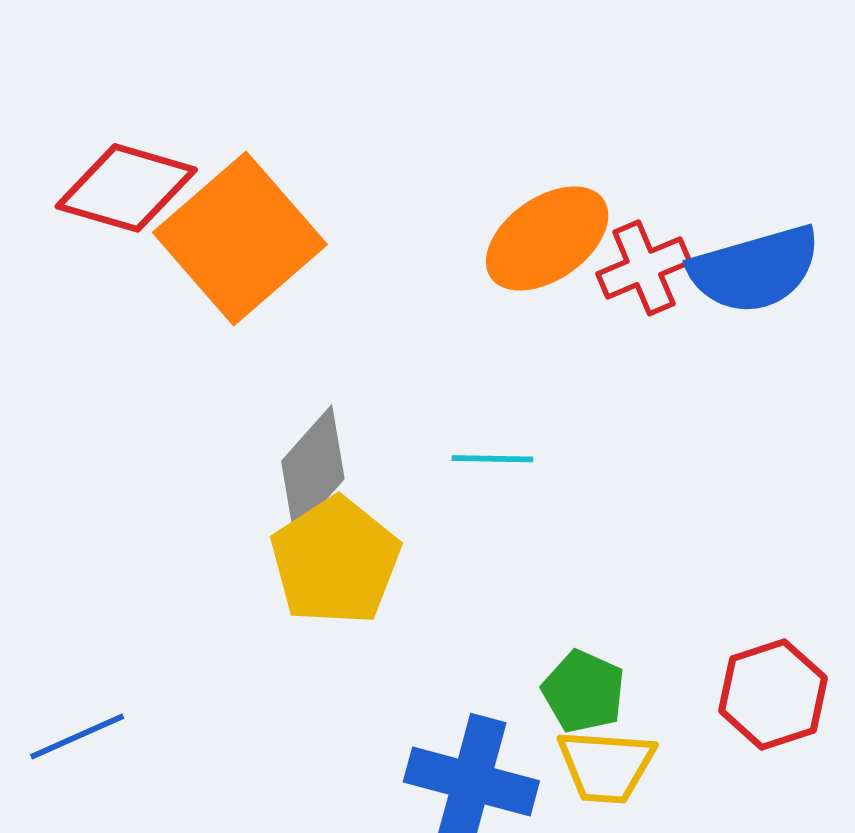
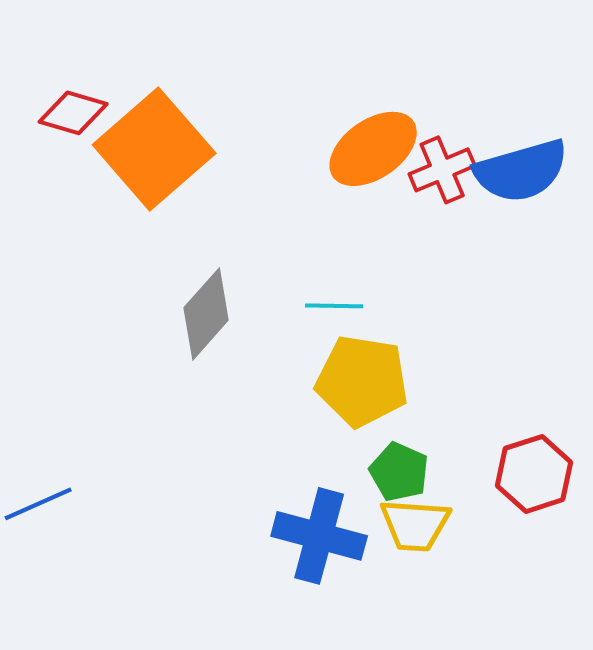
red diamond: (126, 188) -> (73, 113), size x0.7
yellow pentagon: (335, 561) -> (362, 381), moved, turned -30

